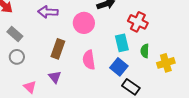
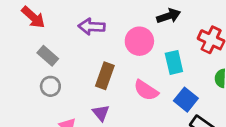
cyan rectangle: (122, 43) -> (174, 62), moved
pink semicircle: (89, 60) -> (146, 90), turned -48

